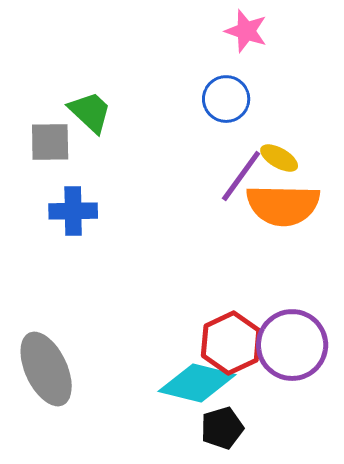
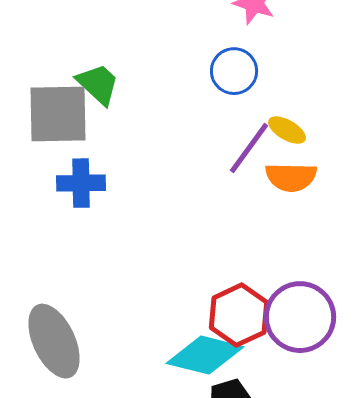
gray square: (50, 142) -> (58, 114), size x1.5
orange semicircle: (283, 205) -> (291, 177), size x0.7

